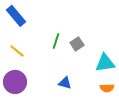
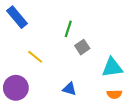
green line: (56, 41) -> (68, 29), moved
yellow line: (17, 51) -> (35, 57), moved

